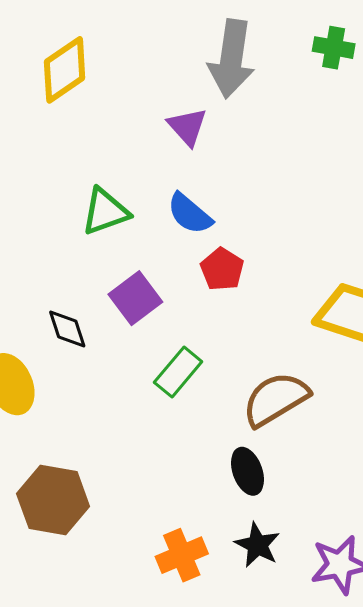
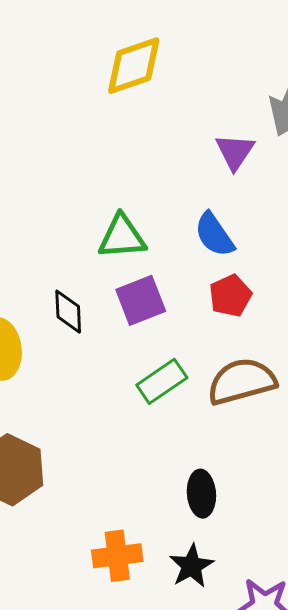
green triangle: (105, 212) -> (122, 237), moved
brown semicircle: (276, 399) -> (242, 381), moved

